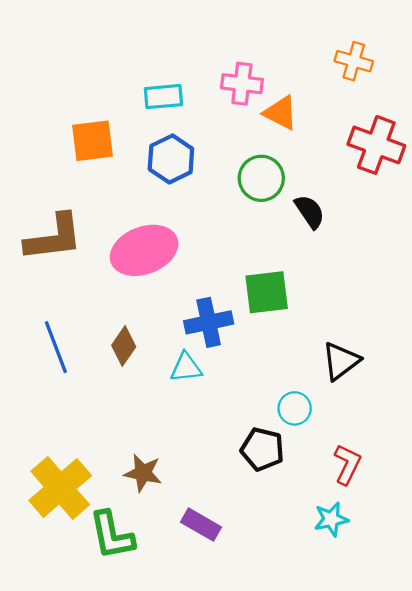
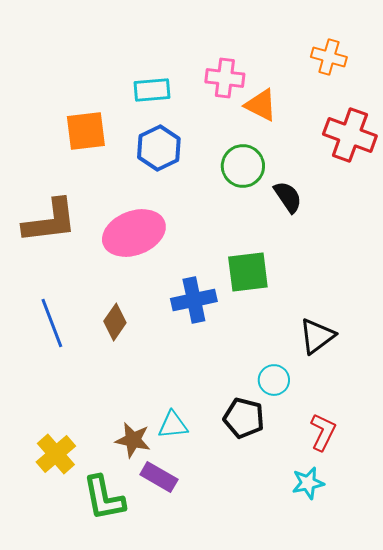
cyan triangle: (186, 368) -> (173, 425), moved
yellow cross: (60, 488) -> (56, 454), size x0.7
purple rectangle: (201, 525) -> (159, 477), moved

